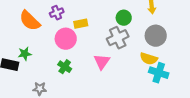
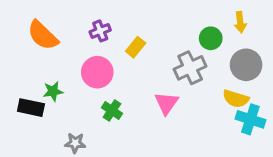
green circle: (124, 18) -> (211, 38), moved
orange semicircle: (30, 21) -> (43, 35), moved
yellow rectangle: (81, 24) -> (136, 47), turned -40
pink circle: (66, 39) -> (97, 72), moved

